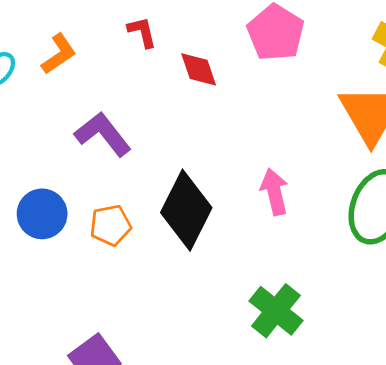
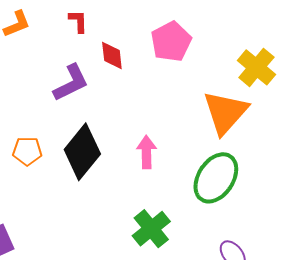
purple L-shape: (103, 134) -> (71, 83), moved, turned 90
green cross: (276, 311) -> (151, 229), moved

